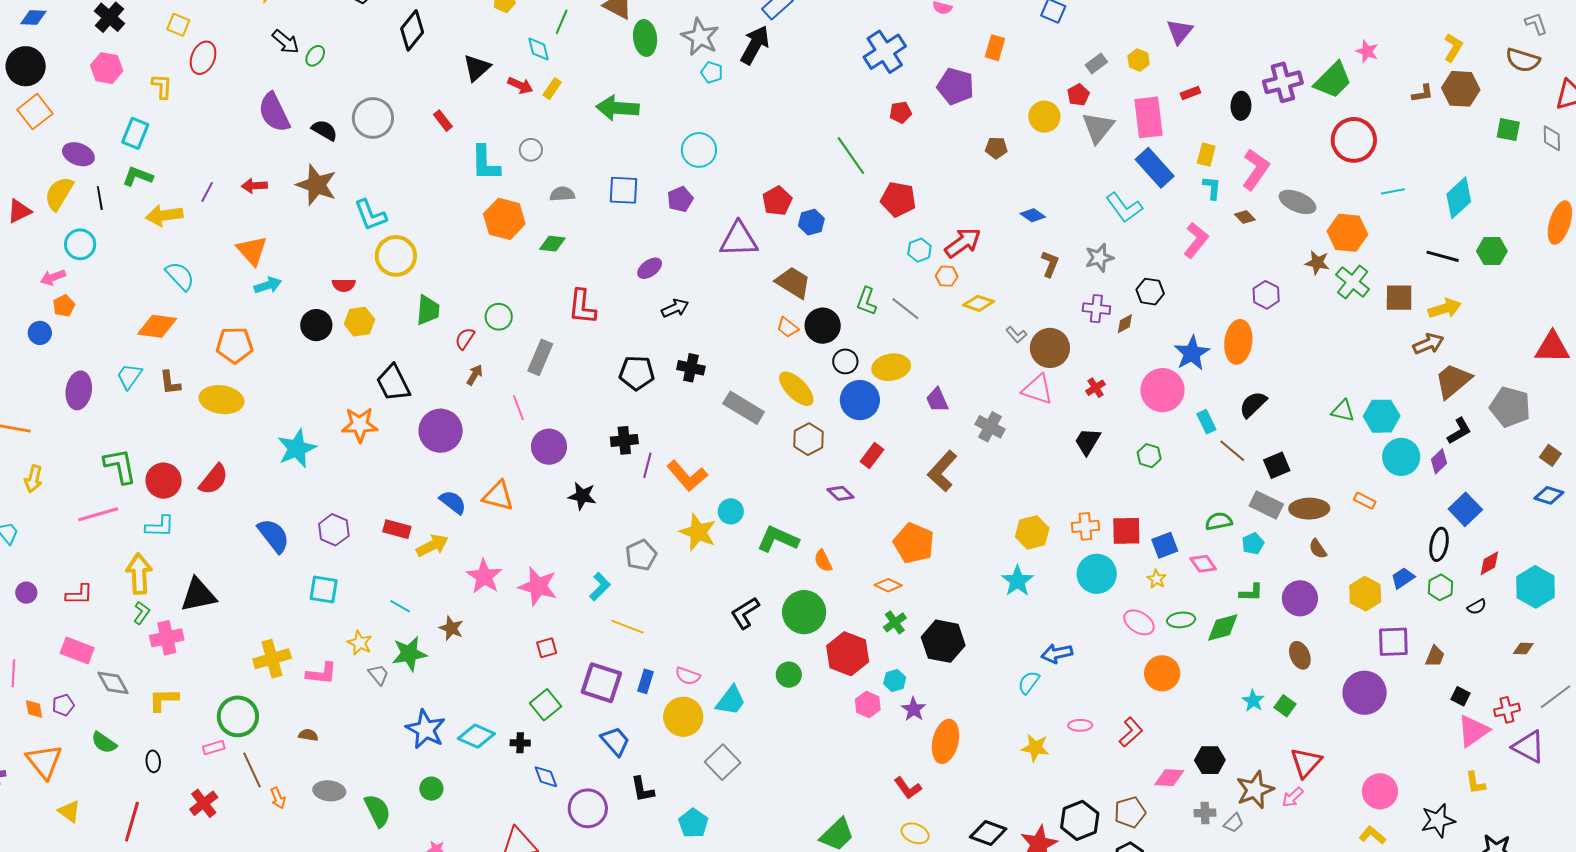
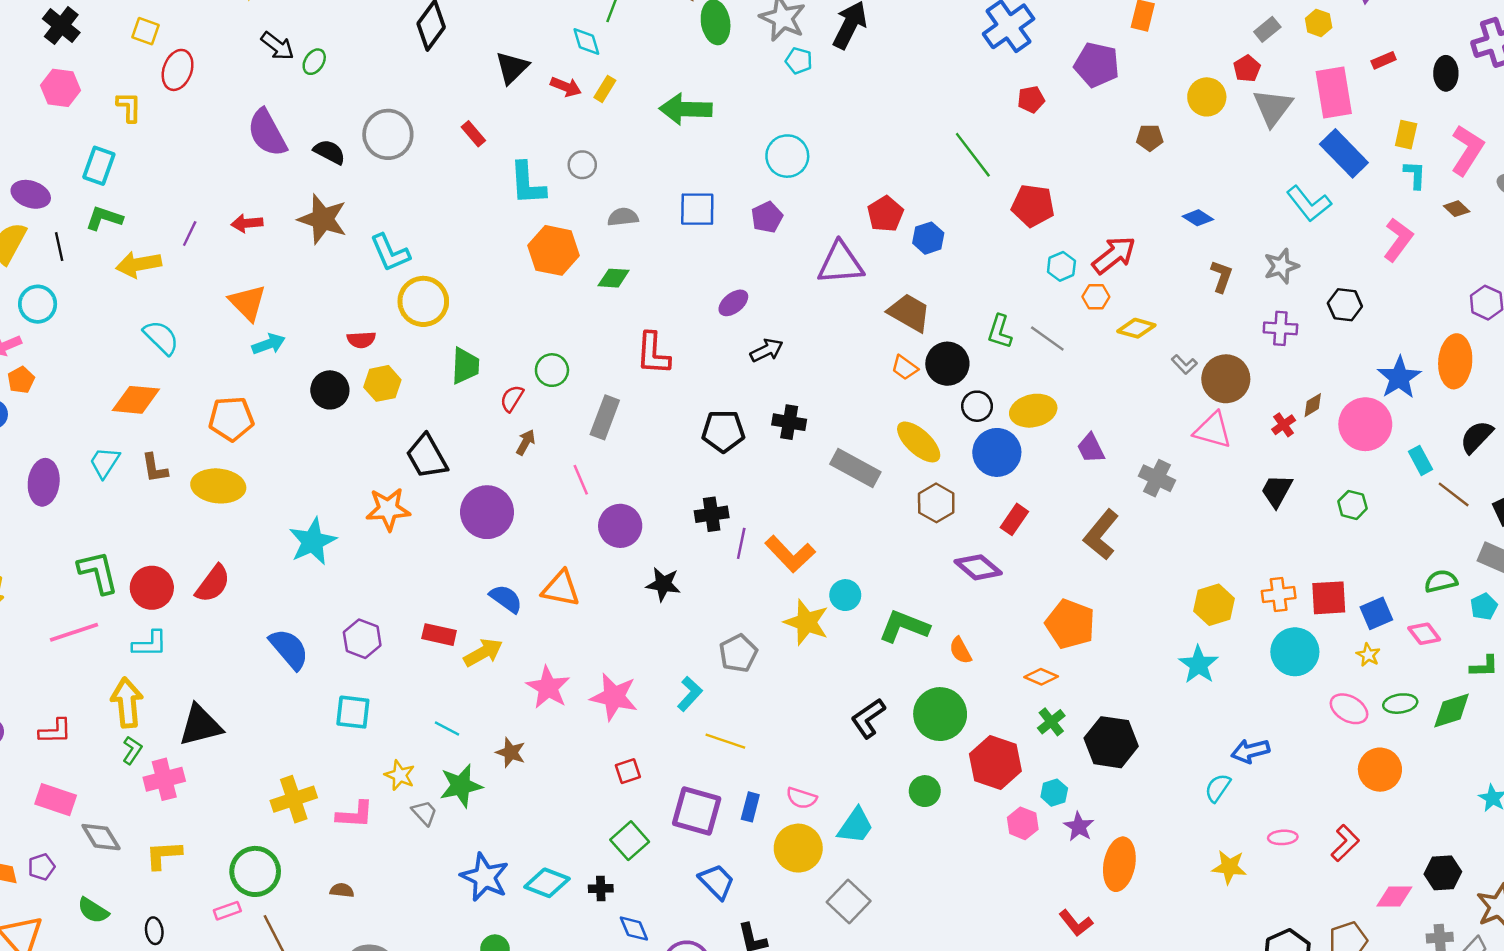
brown diamond: (1125, 324) -> (1313, 405), moved
purple diamond: (840, 493) -> (978, 567), size x1.4

